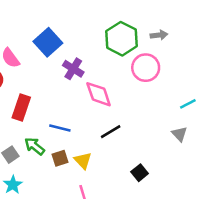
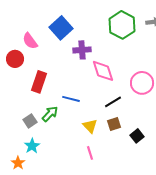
pink circle: (146, 68) -> (142, 83), moved
purple cross: (73, 69) -> (82, 50), turned -36
green arrow: (35, 146) -> (50, 114), turned 96
brown square: (60, 158) -> (114, 124), moved

